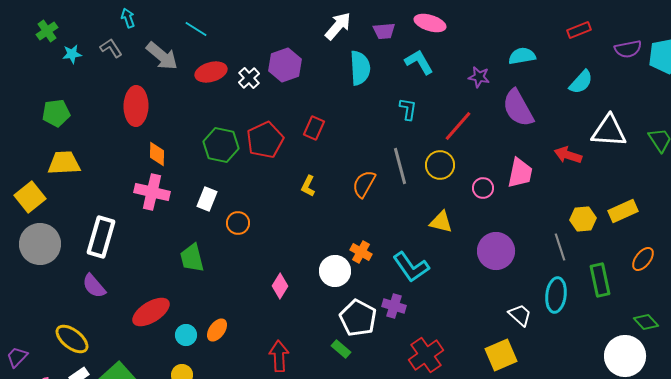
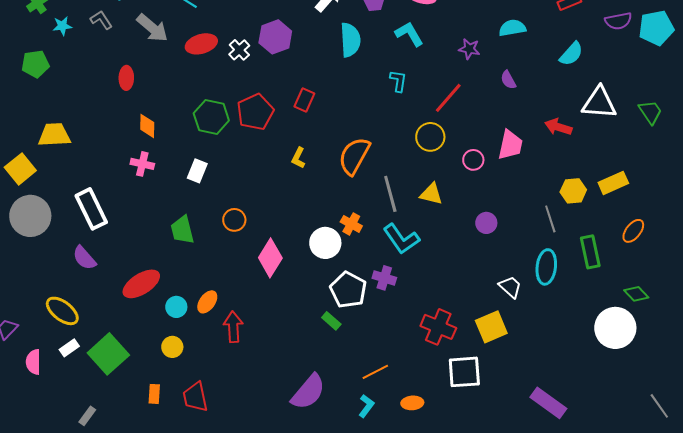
red ellipse: (136, 106) -> (126, 78), size x0.6
purple semicircle: (518, 108) -> (508, 80), size x0.5
green pentagon: (56, 113) -> (35, 64), moved
gray line: (400, 166) -> (390, 194), moved
orange semicircle: (364, 184) -> (354, 156), size x1.4
pink cross: (152, 192) -> (142, 164), size x0.7
orange circle: (238, 223) -> (234, 220), moved
white rectangle: (101, 237) -> (91, 209), turned -42
purple circle: (496, 251) -> (486, 223), size x0.6
pink diamond: (280, 286) -> (270, 258), size x1.5
red cross: (426, 355) -> (438, 327), moved, turned -32
red arrow: (279, 356) -> (233, 327), moved

